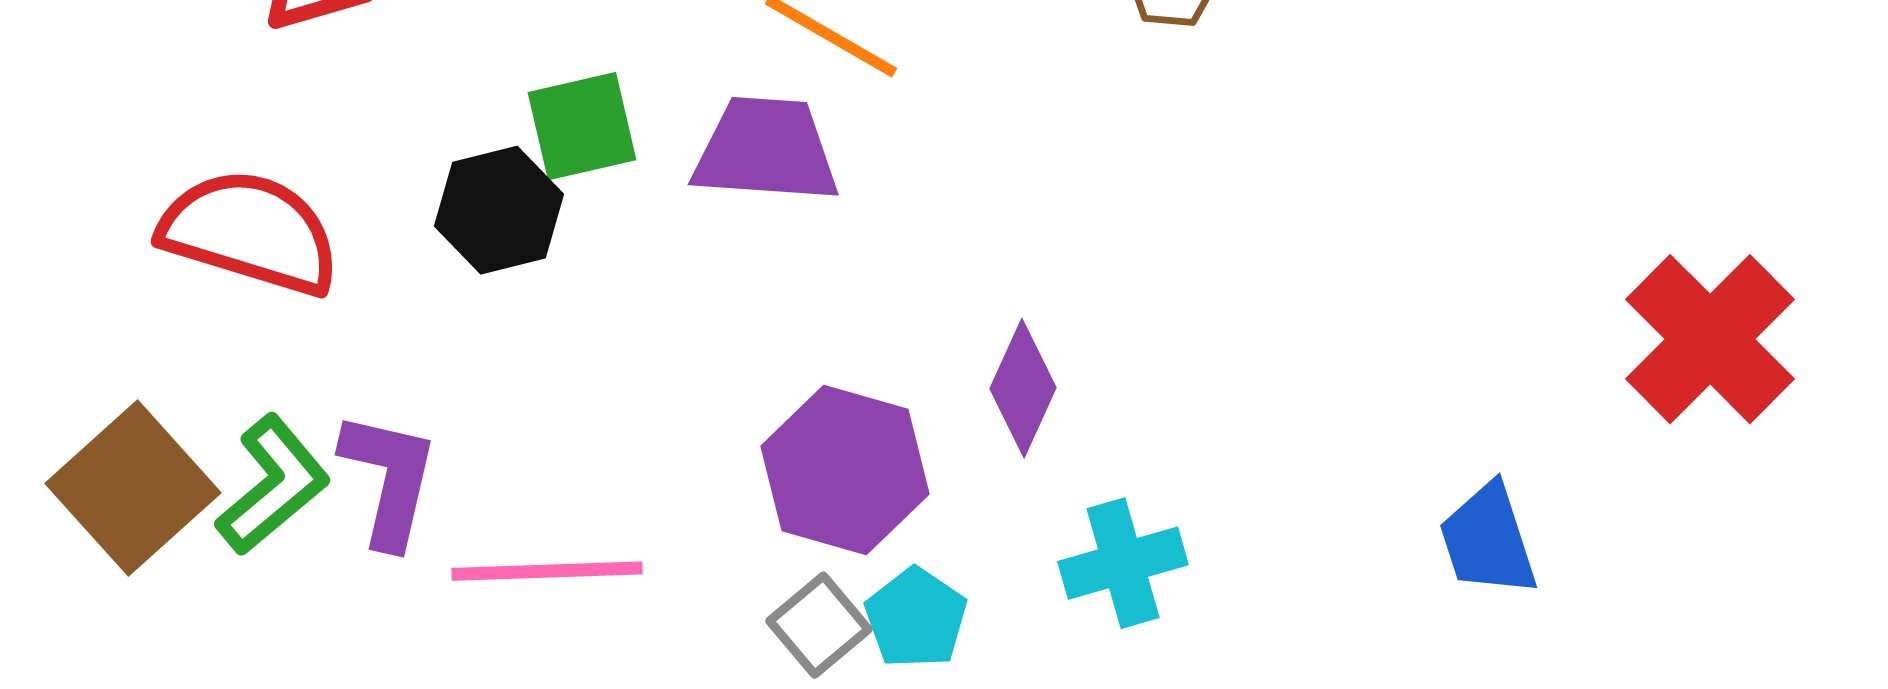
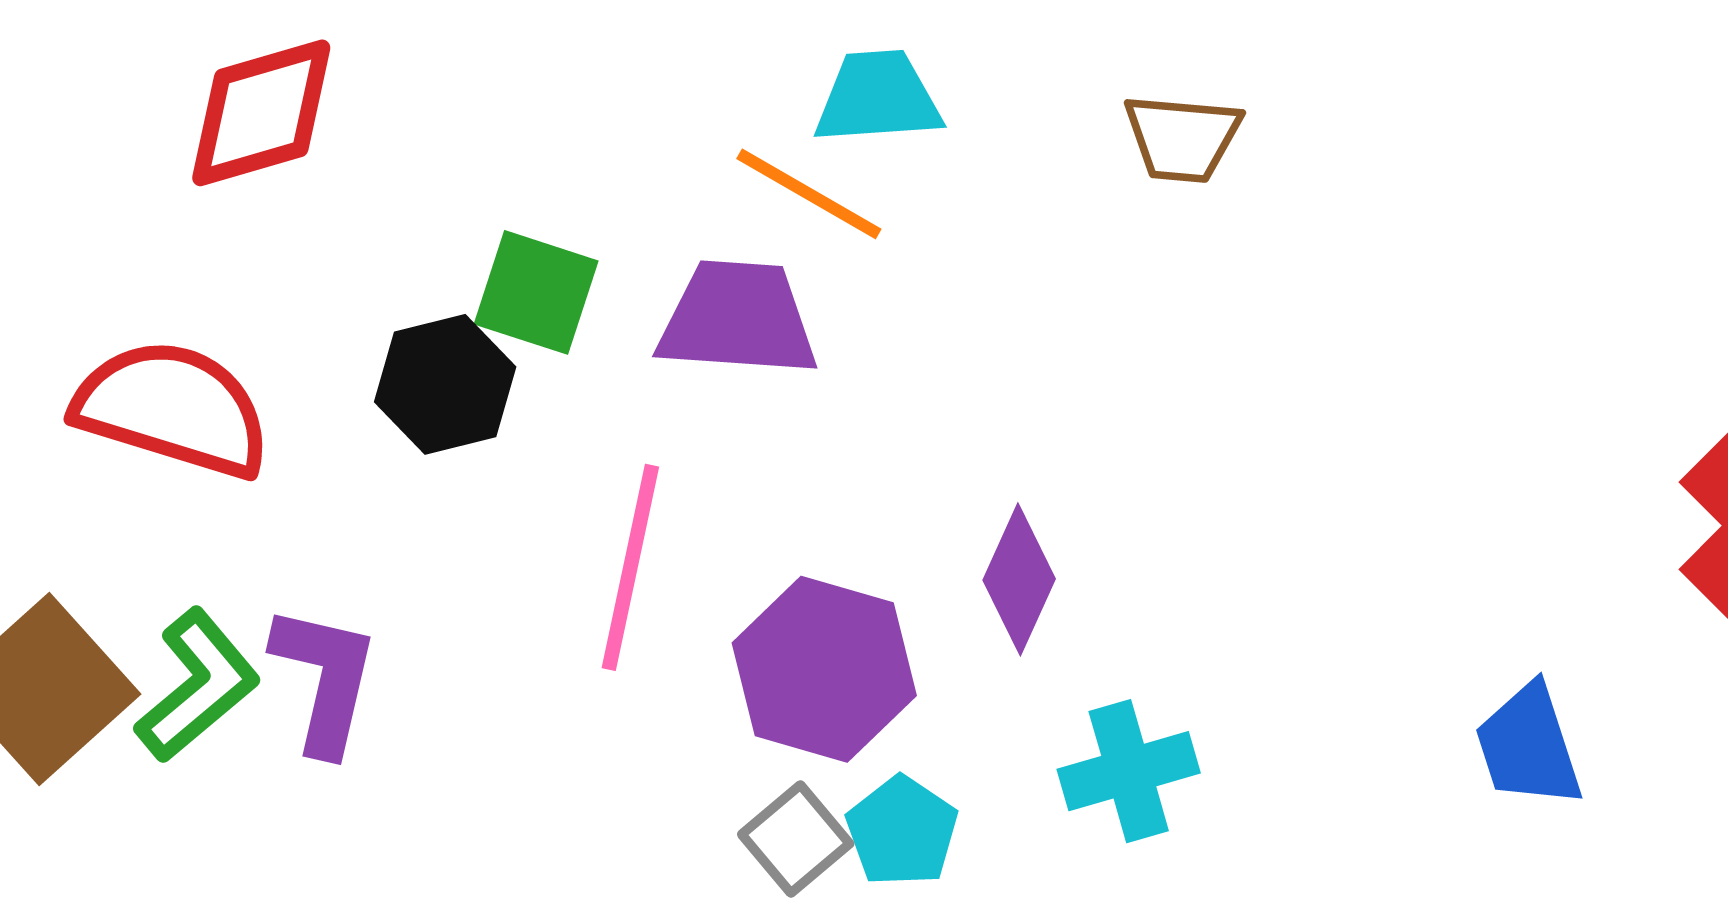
green square: (582, 126) -> (536, 292), turned 31
pink line: (547, 571) -> (630, 567), moved, turned -76

